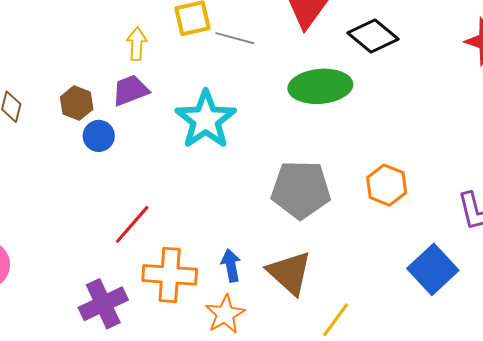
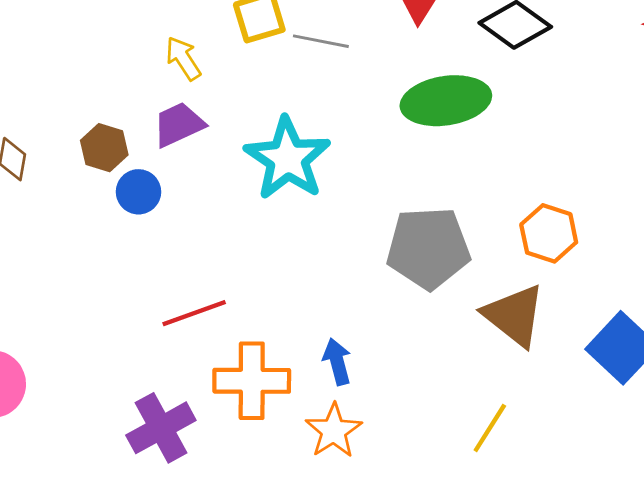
yellow arrow: (137, 44) -> (183, 58), turned -32
red line: (132, 224) -> (194, 313), turned 33
brown triangle: (289, 273) -> (514, 315), moved

